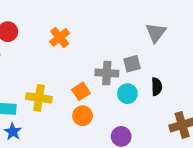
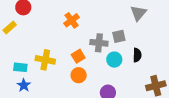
orange cross: (60, 37) -> (72, 20), moved

